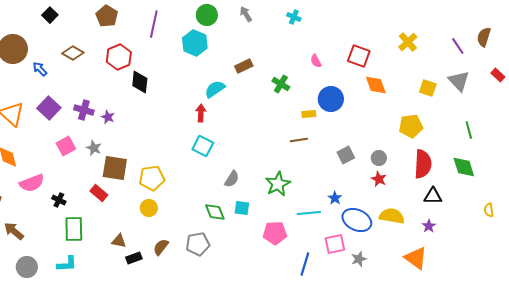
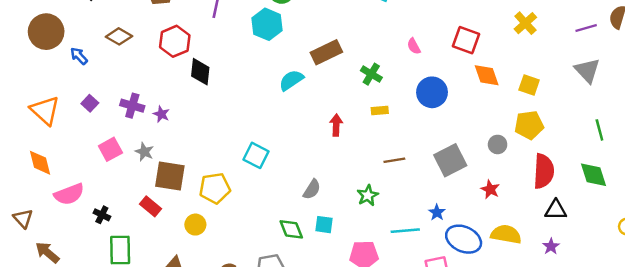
purple line: (458, 46) -> (586, 28), turned -72
brown rectangle: (244, 66) -> (326, 52), size x1.4
yellow square: (428, 88) -> (529, 85), moved
purple square: (49, 108) -> (90, 103), size x0.6
red arrow: (201, 113) -> (336, 125), moved
yellow rectangle: (309, 114) -> (380, 110), moved
brown line: (299, 140) -> (394, 160), moved
cyan square: (203, 146) -> (256, 155), moved
gray square: (346, 155) -> (450, 160), size x1.5
gray circle: (379, 158) -> (498, 144), moved
green star: (278, 184) -> (368, 195), size x0.7
yellow circle: (149, 208) -> (195, 225), moved

